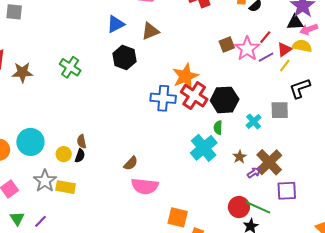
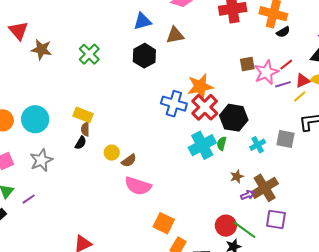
cyan cross: (204, 148) -> (202, 145), moved
yellow circle: (64, 154) -> (112, 153), moved
yellow rectangle: (66, 187) -> (83, 115), moved

